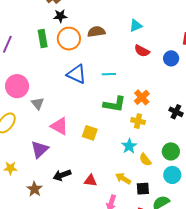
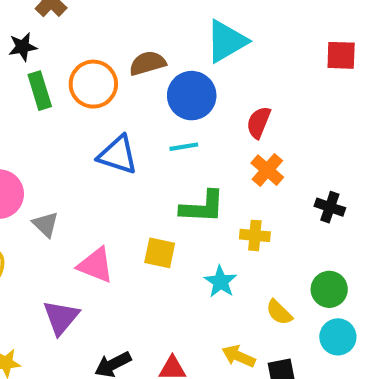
black star: (60, 16) -> (23, 47), moved
cyan triangle: (136, 26) -> (226, 41), size x1.6
red semicircle: (142, 51) -> (259, 122), moved, turned 91
blue circle: (171, 58) -> (192, 96), moved, size x1.5
orange cross: (142, 97) -> (267, 170), moved
yellow square: (90, 133) -> (160, 253), moved
cyan star: (129, 146) -> (220, 282), moved

